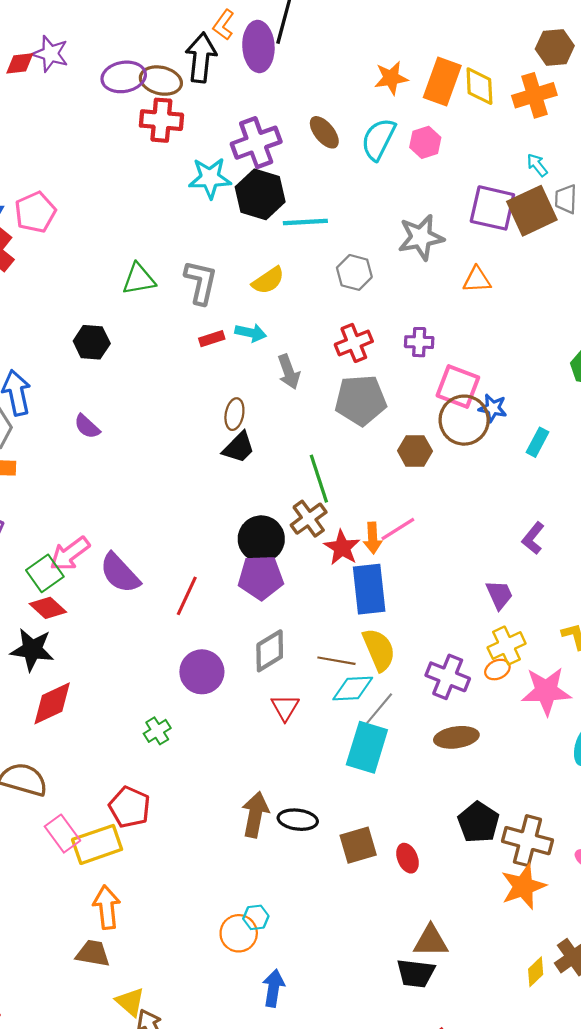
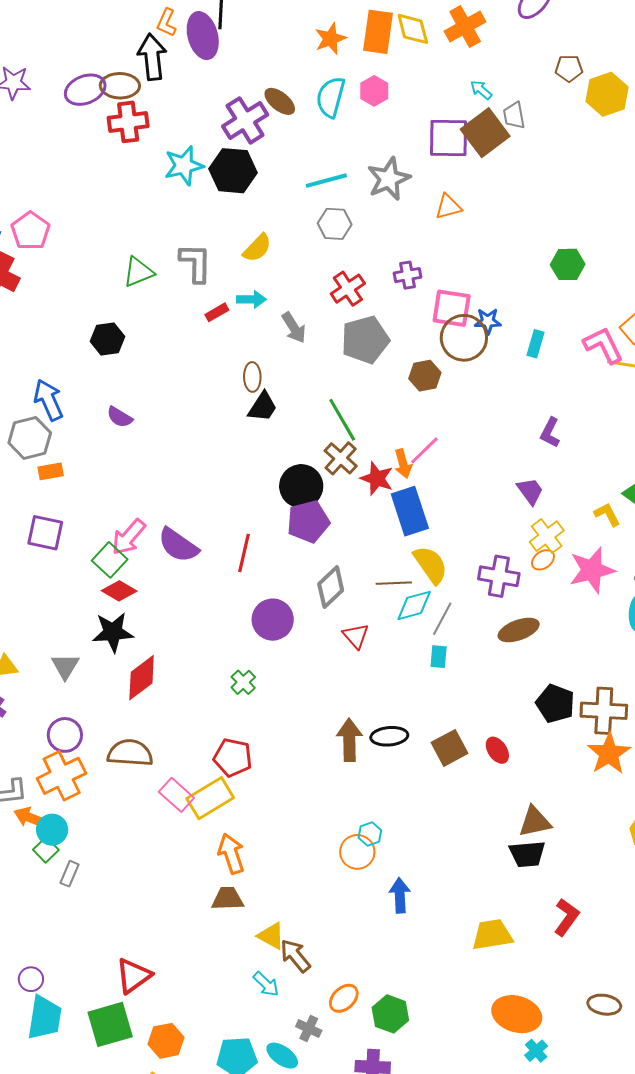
purple cross: (256, 143) -> (245, 120), moved
cyan line: (305, 222) -> (326, 181), moved
cyan rectangle: (367, 747) -> (439, 657), size x0.5

